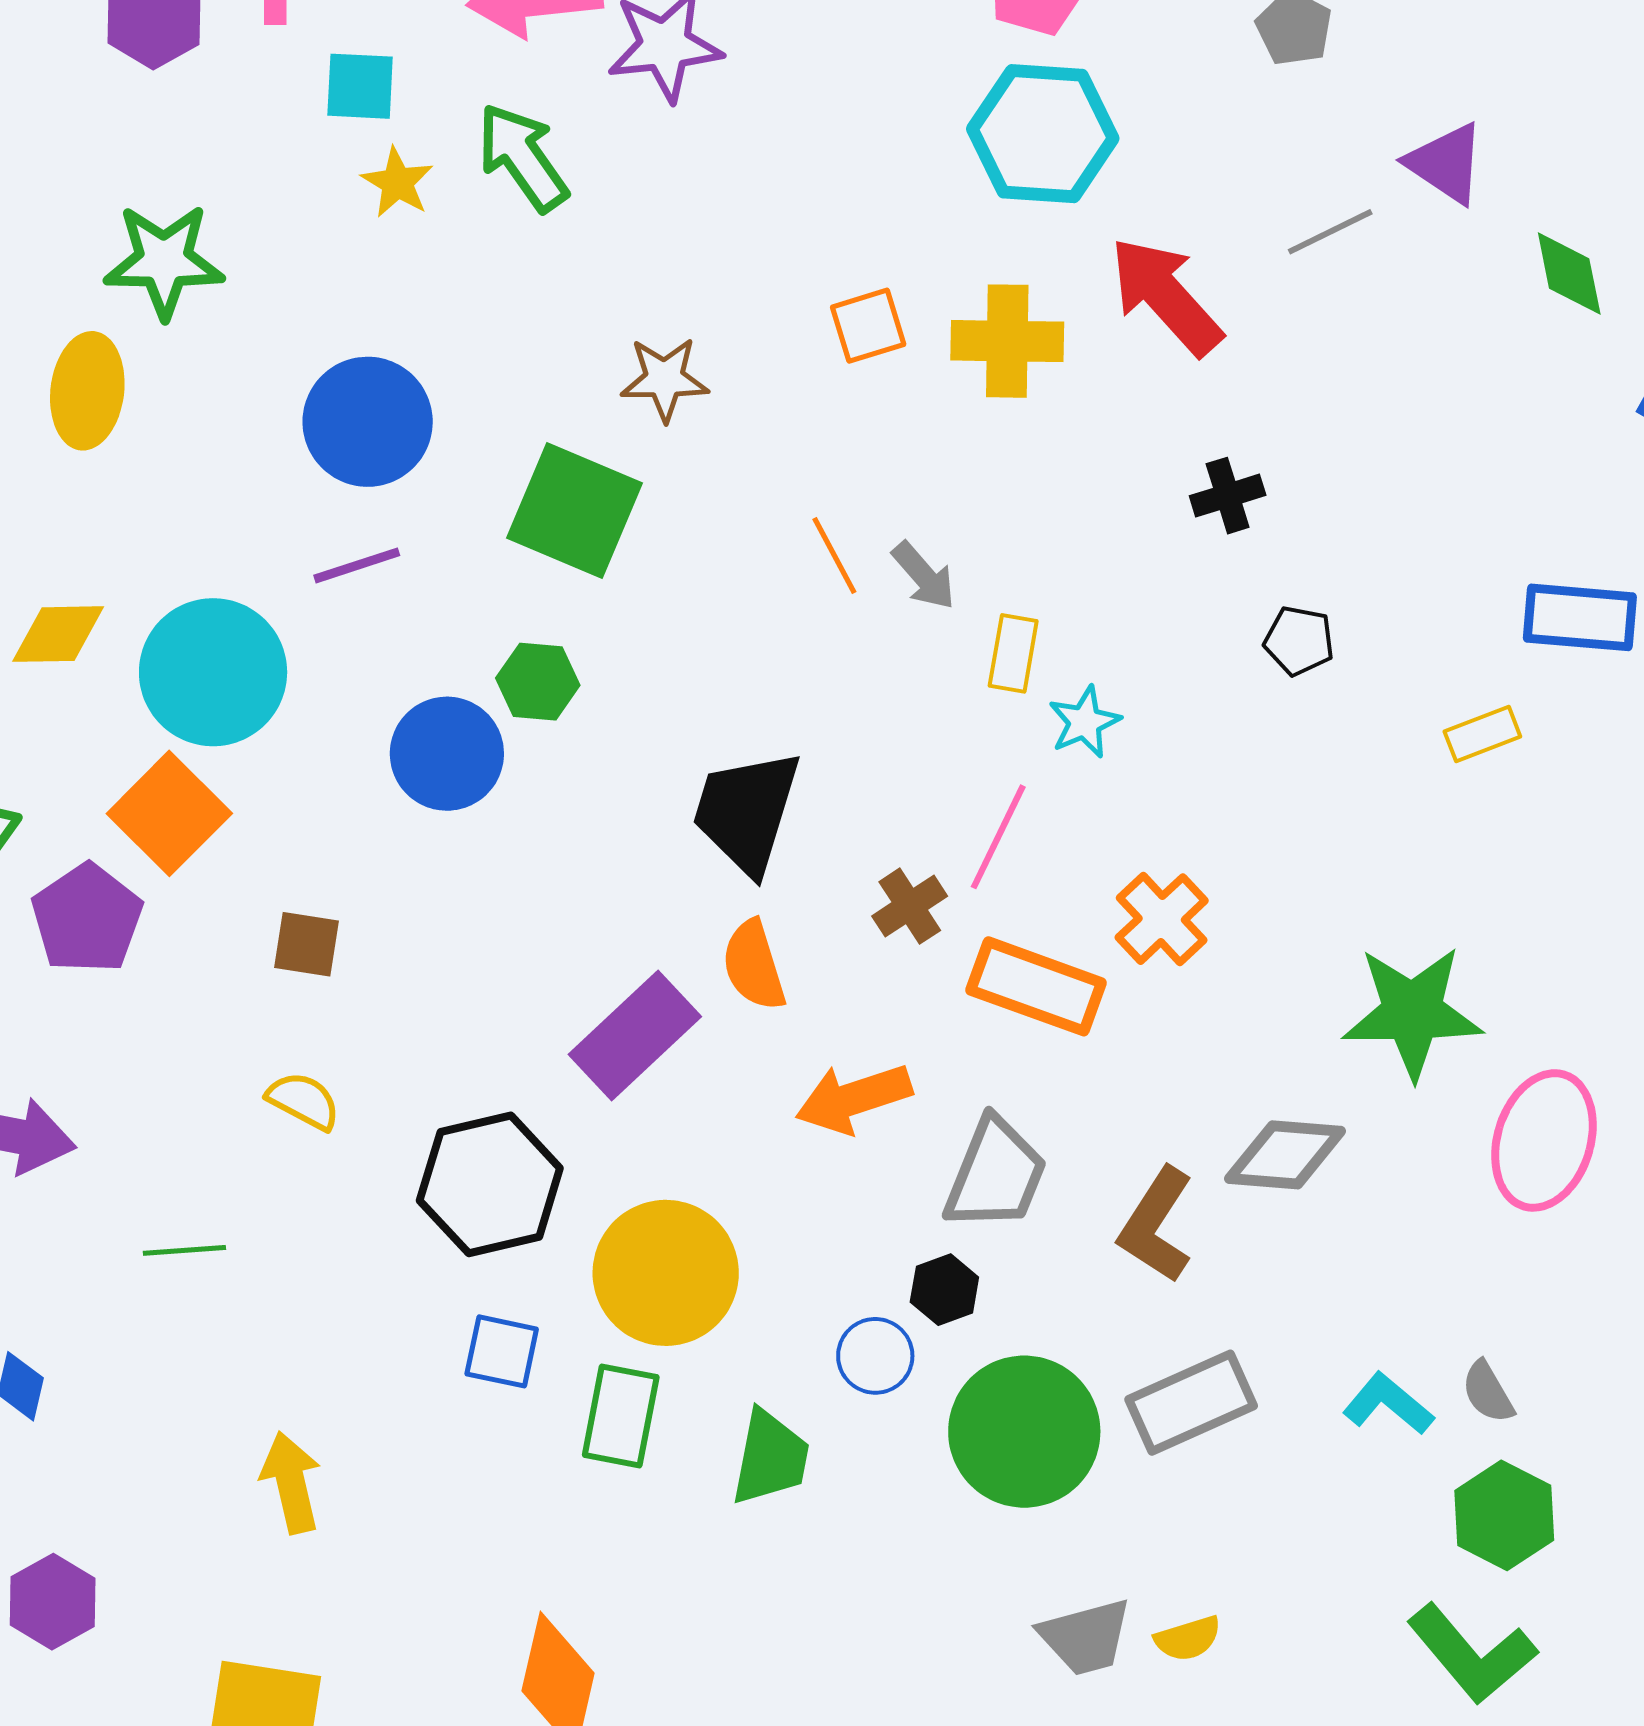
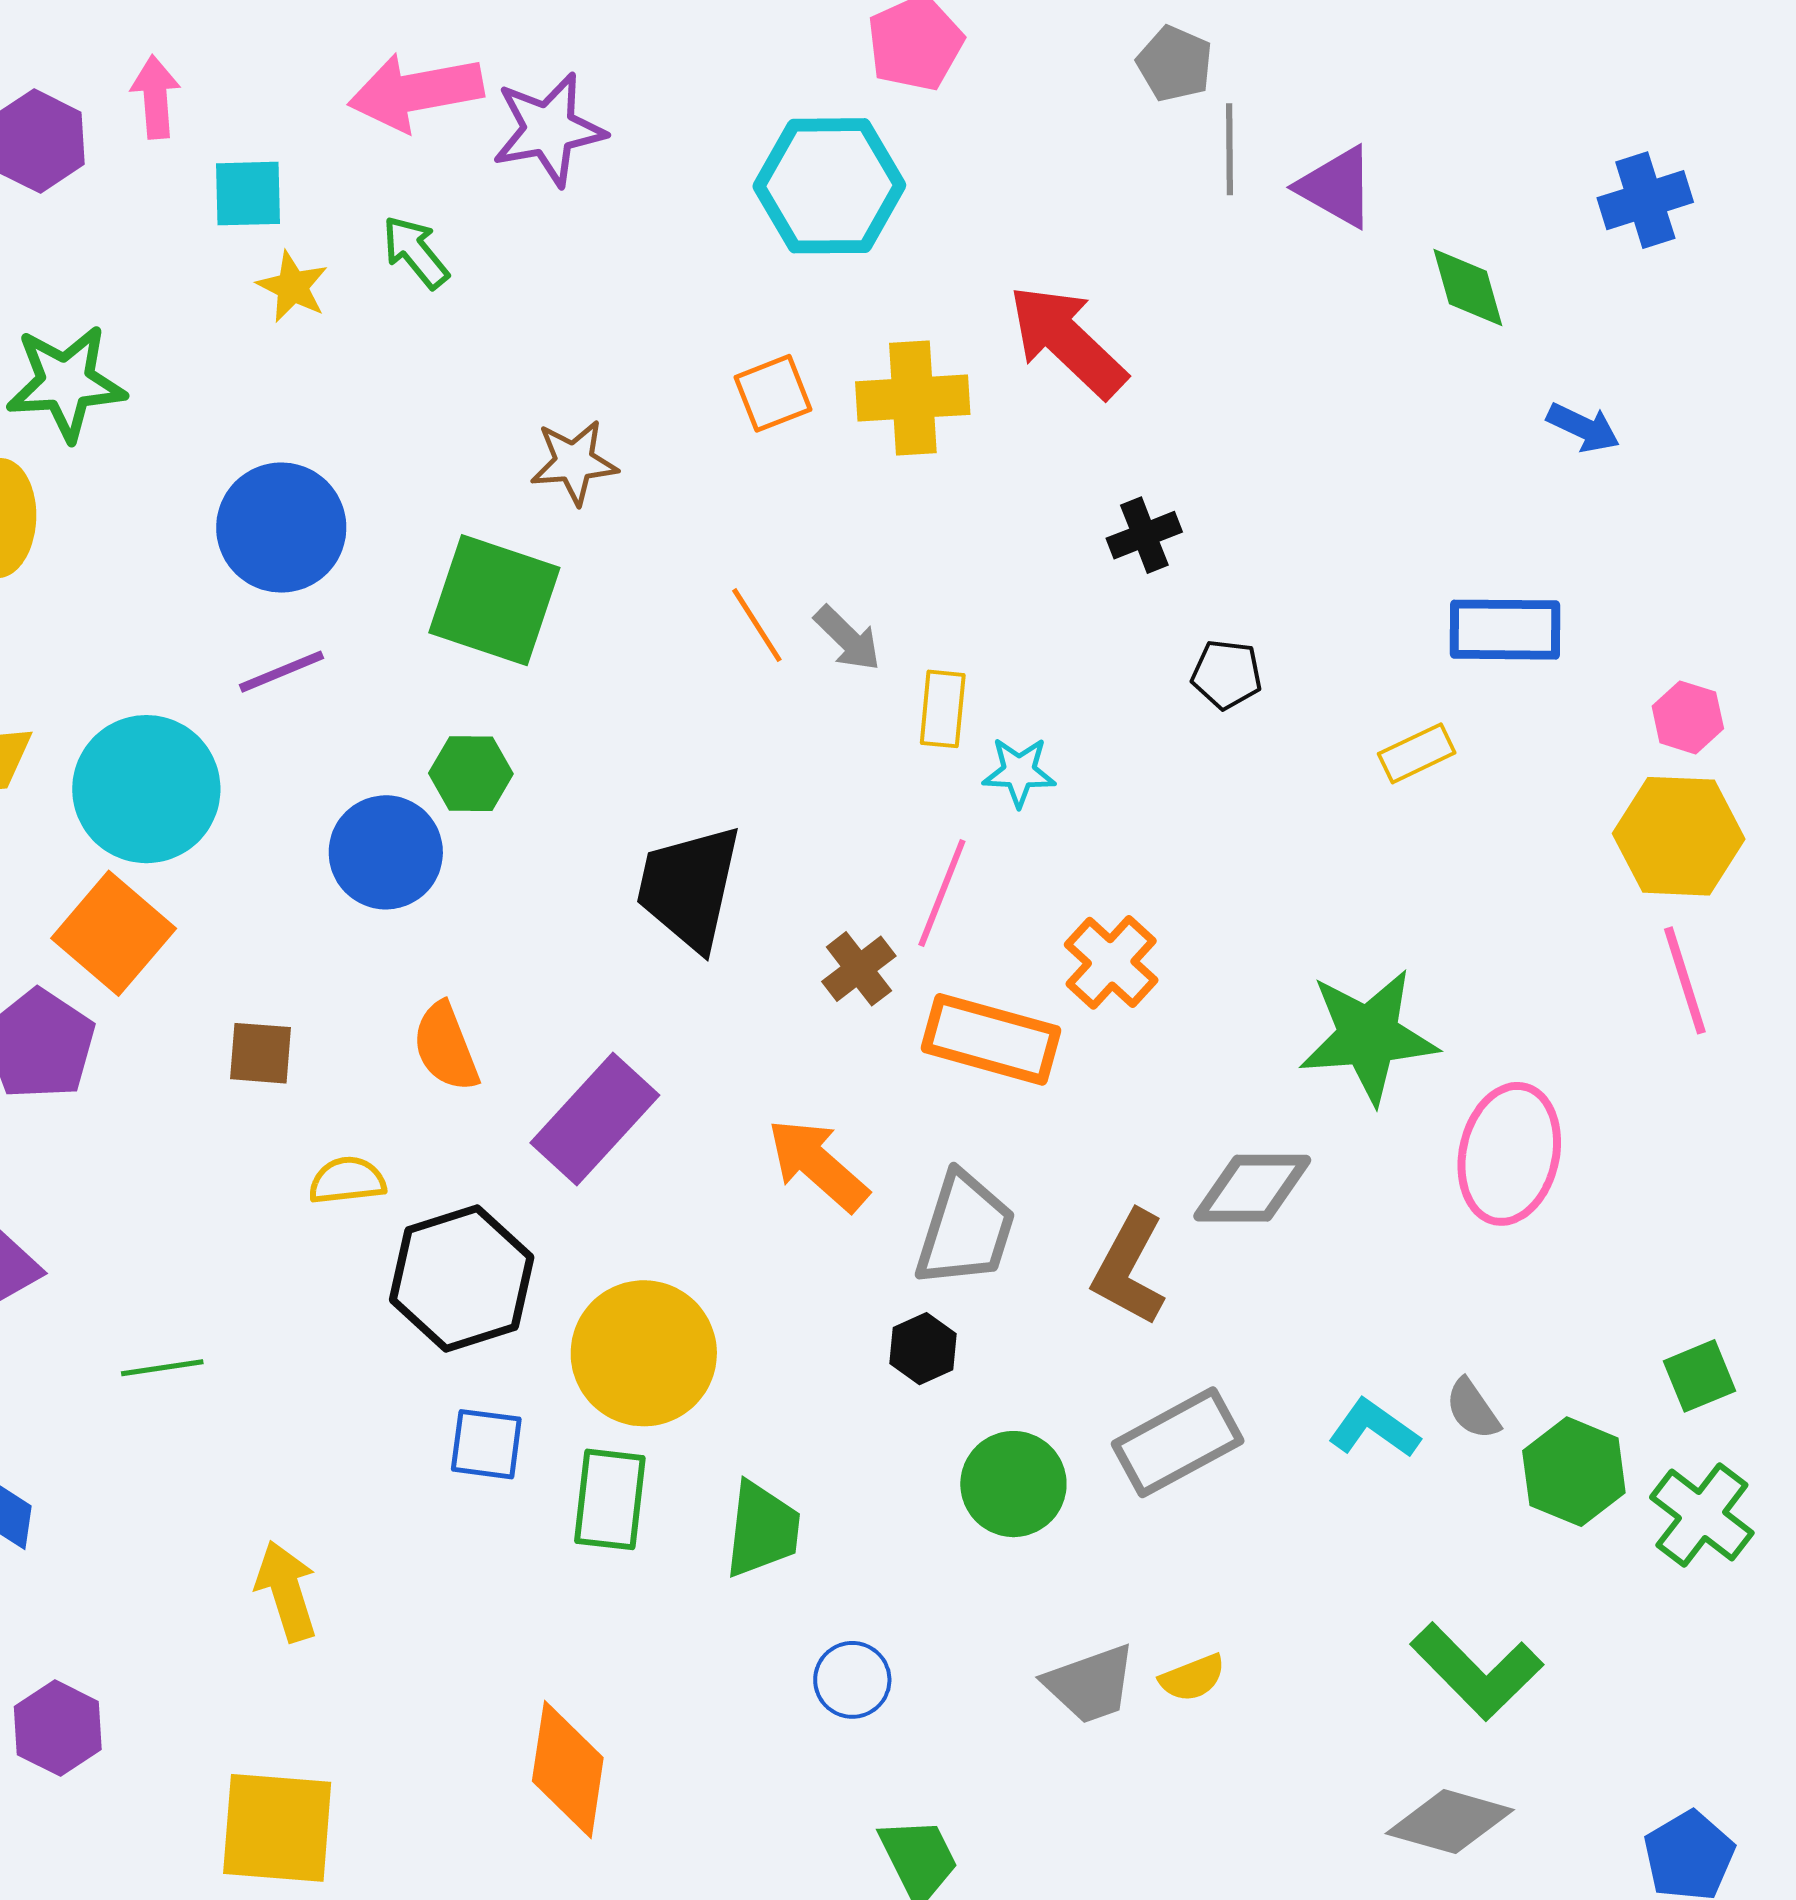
cyan hexagon: (1043, 134) -> (829, 186), moved
green arrow: (523, 157) -> (416, 252), size x0.7
gray line: (1330, 232) -> (1229, 149), moved, turned -60
cyan star: (1085, 722) -> (1019, 772), turned 30
orange semicircle: (754, 965) -> (446, 1047), moved
orange arrow: (854, 1098) -> (818, 1165), turned 64
yellow semicircle: (303, 1101) -> (347, 1180), moved, turned -30
blue circle: (875, 1356) -> (852, 1680), moved
green circle: (1024, 1432) -> (1013, 1484), size x0.7
green hexagon: (1504, 1515) -> (1574, 1472), moved

